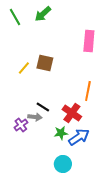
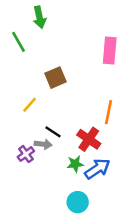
green arrow: (43, 14) -> (39, 17), moved, turned -60
green line: (15, 17) -> (18, 42), moved
brown square: (45, 63) -> (55, 78), turned -36
yellow line: (24, 68) -> (30, 105), moved

